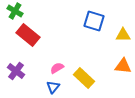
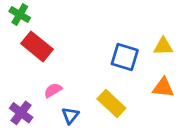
blue square: (94, 21) -> (125, 57), moved
pink semicircle: (57, 68) -> (53, 90), moved
purple cross: (16, 71) -> (21, 113), moved

